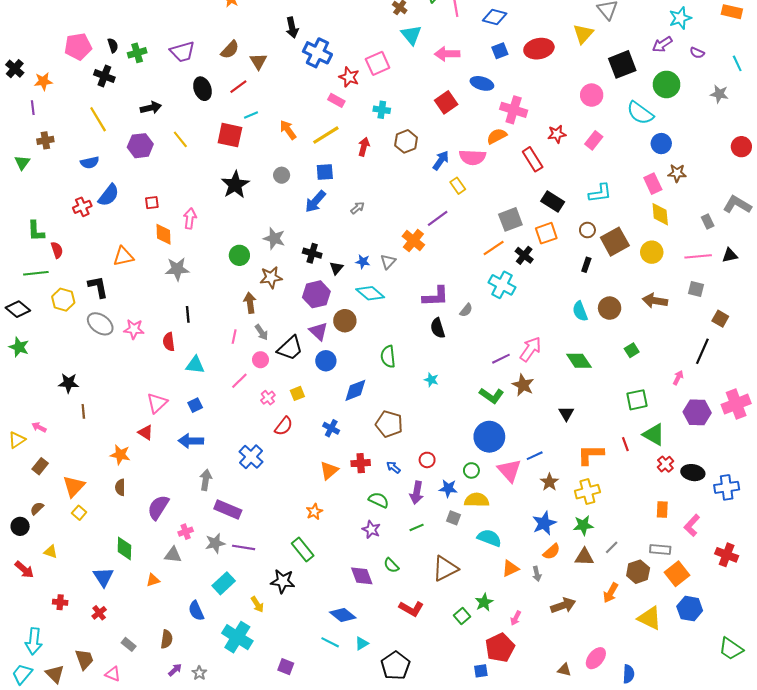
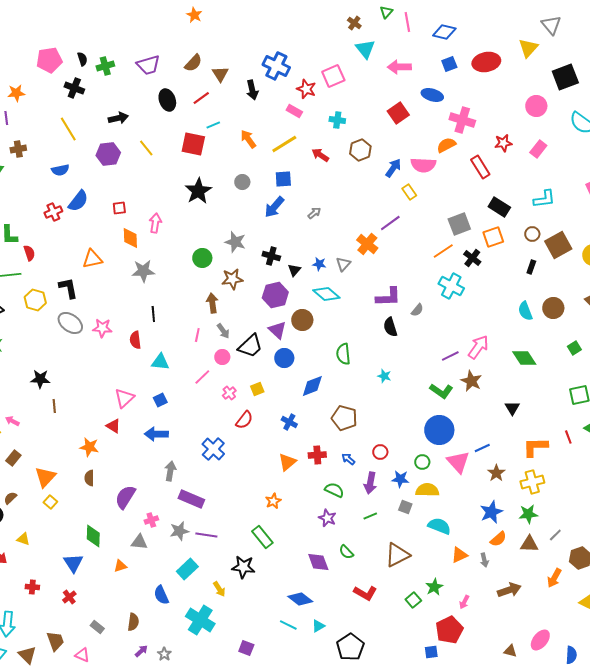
black arrow: (292, 28) -> (252, 90), moved
red arrow: (364, 147) -> (320, 155), turned -72

